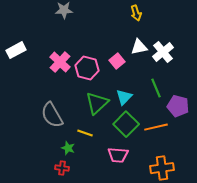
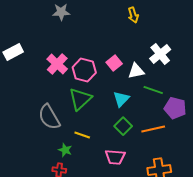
white triangle: (139, 47) -> (136, 71), moved
green line: (156, 88) -> (153, 90), turned -48
green triangle: (97, 103) -> (80, 99), moved
green square: (126, 124) -> (123, 126), size x0.7

